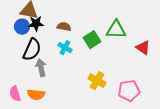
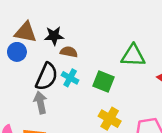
black star: (36, 24) -> (54, 36), moved
green square: (92, 40) -> (103, 82), moved, turned -36
black semicircle: (32, 50) -> (47, 77), moved

